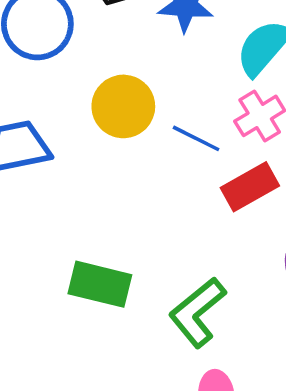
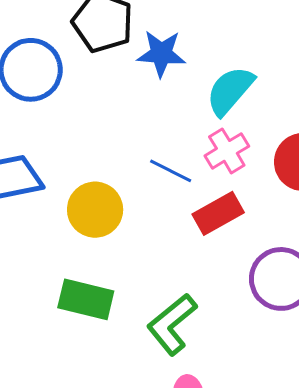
yellow circle: (123, 106) -> (95, 210), moved

